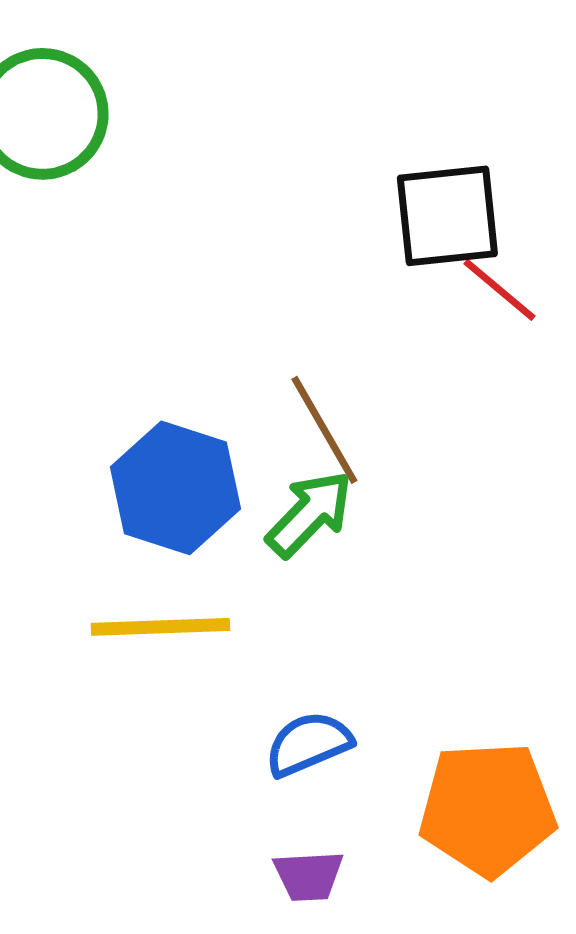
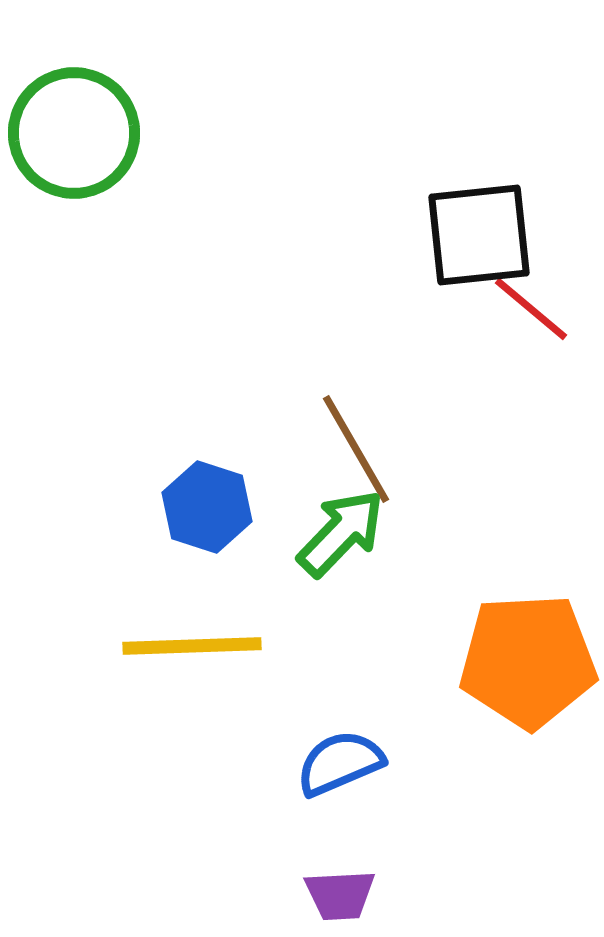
blue hexagon: (175, 488) -> (207, 507), size x0.7
orange pentagon: (487, 809) -> (528, 661), moved

